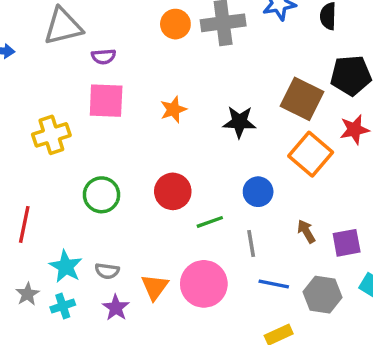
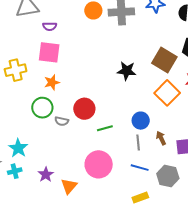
orange star: (173, 109) -> (52, 82), moved
blue circle: (258, 192) -> (141, 121), moved
gray line: (251, 244) -> (138, 143), moved
gray semicircle: (107, 271) -> (62, 121), moved
orange triangle: (155, 287) -> (69, 186), moved

